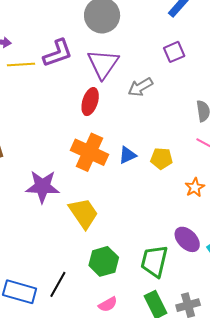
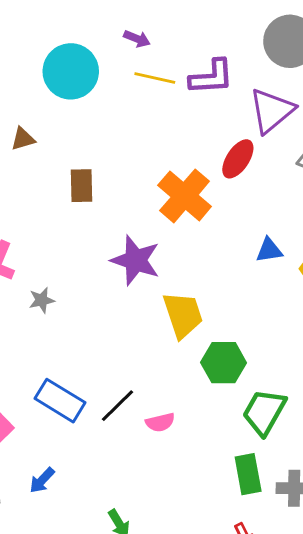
orange cross: (89, 152) -> (185, 196), moved
green hexagon: (104, 261) -> (224, 363), moved
pink semicircle: (108, 304) -> (160, 422), moved

